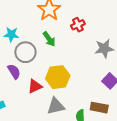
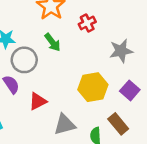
yellow hexagon: (58, 77) -> (93, 87), moved
brown rectangle: (99, 108) -> (118, 124), turned 42

